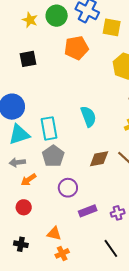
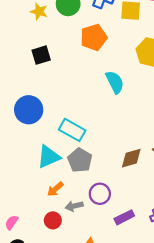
cyan semicircle: (88, 116) -> (115, 82), moved
cyan rectangle: (49, 128) -> (72, 130), turned -45
cyan triangle: (19, 134) -> (49, 157), moved
gray arrow: (17, 162) -> (74, 206), moved

